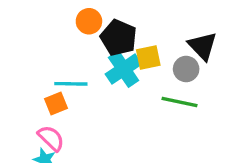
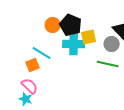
orange circle: (89, 21) -> (53, 25), moved
cyan cross: (124, 69) -> (74, 44), turned 35
cyan line: (71, 84) -> (42, 53), turned 30

